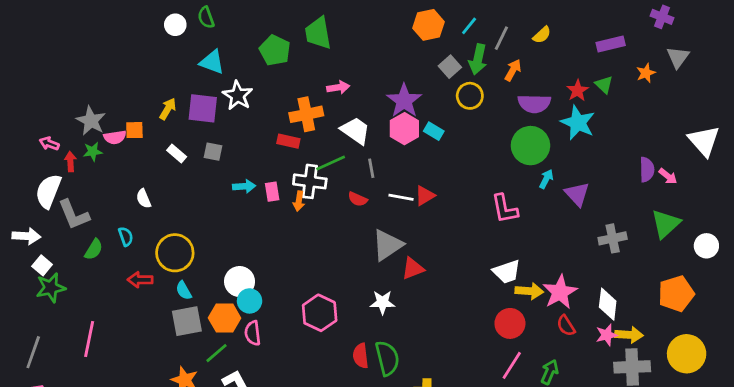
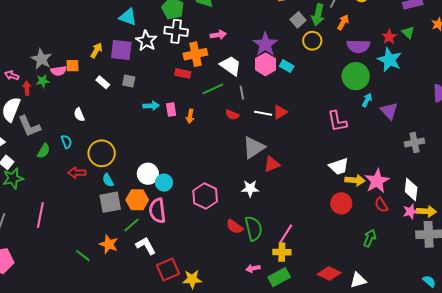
white cross: (310, 181) -> (176, 31), moved
cyan circle: (250, 301) -> (164, 183), moved
pink semicircle: (253, 333) -> (157, 211), size x1.4
red semicircle: (361, 356) -> (235, 227), turned -48
pink line: (512, 365) -> (286, 234), moved

